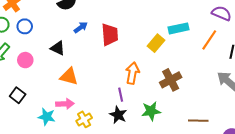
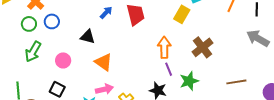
pink circle: (25, 60) -> (63, 60), moved
orange triangle: (69, 77) -> (104, 62), turned 30
purple line: (121, 95) -> (169, 69), moved

